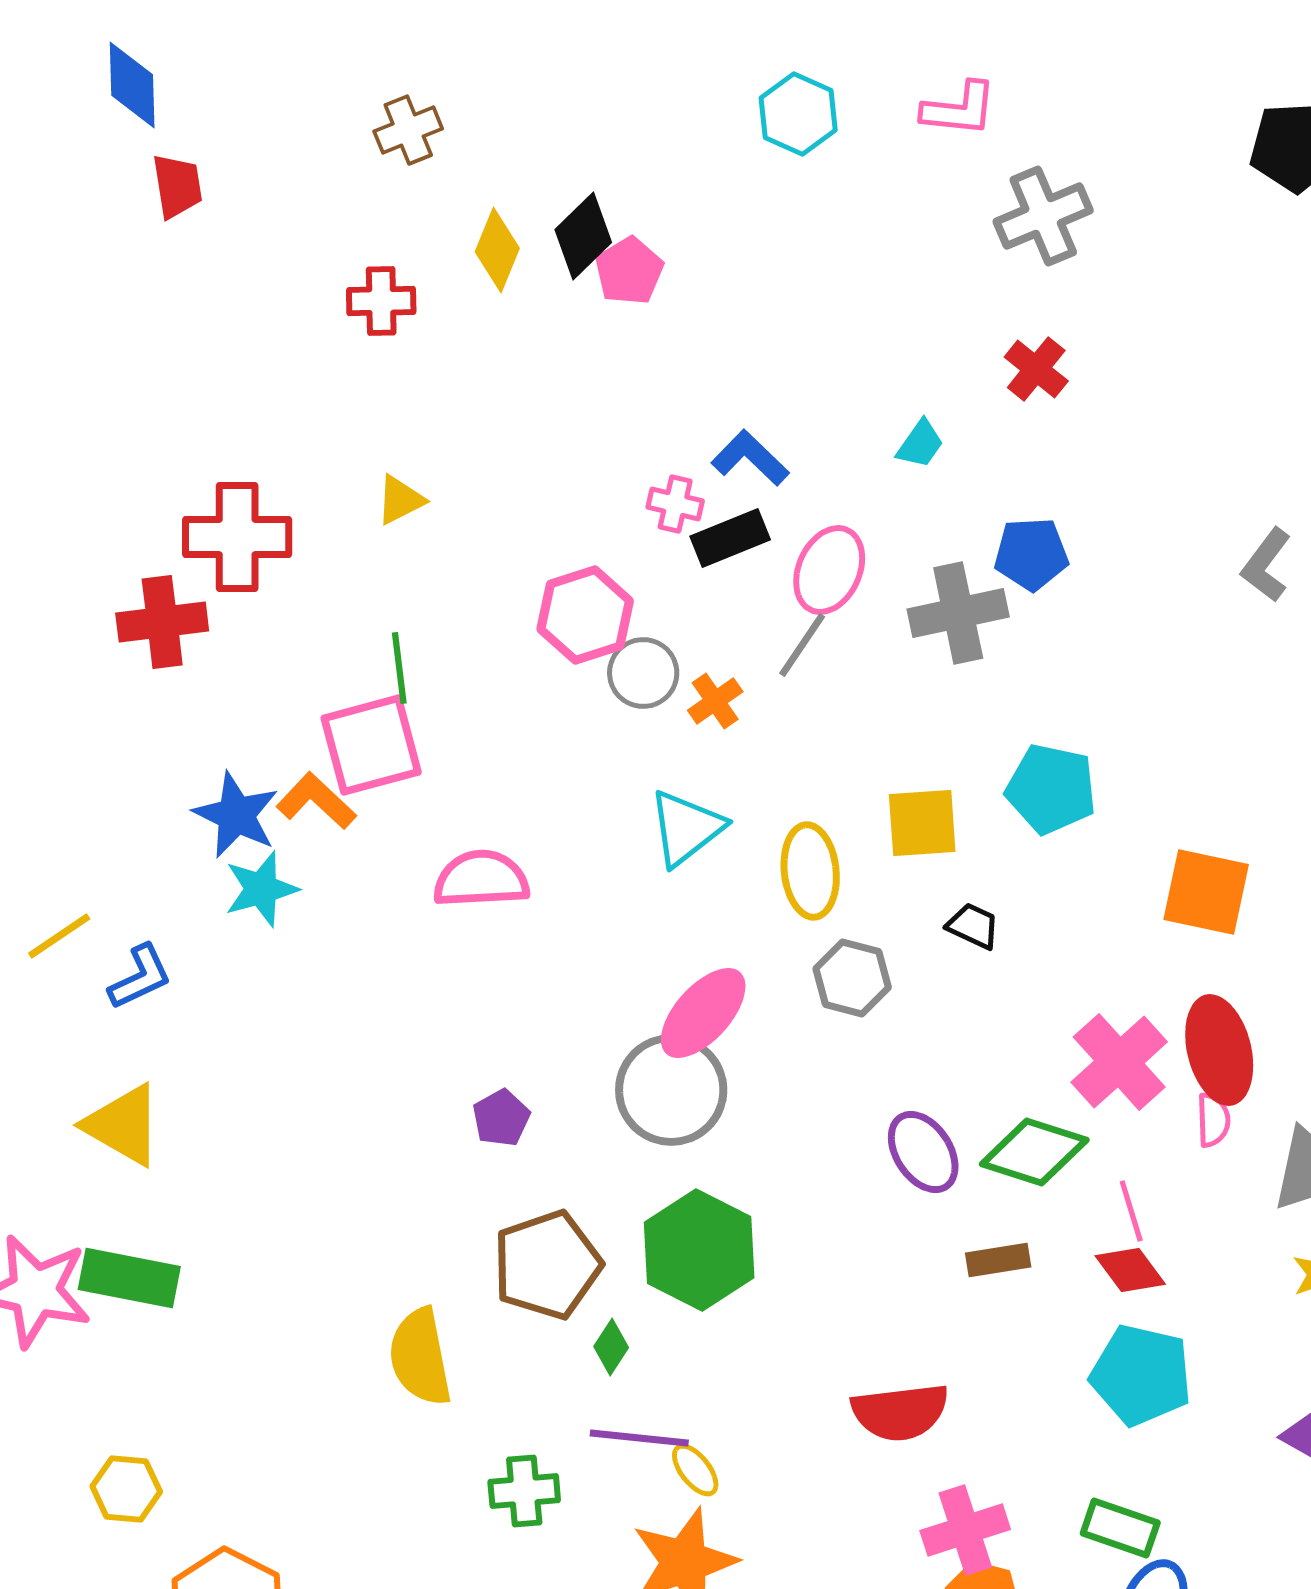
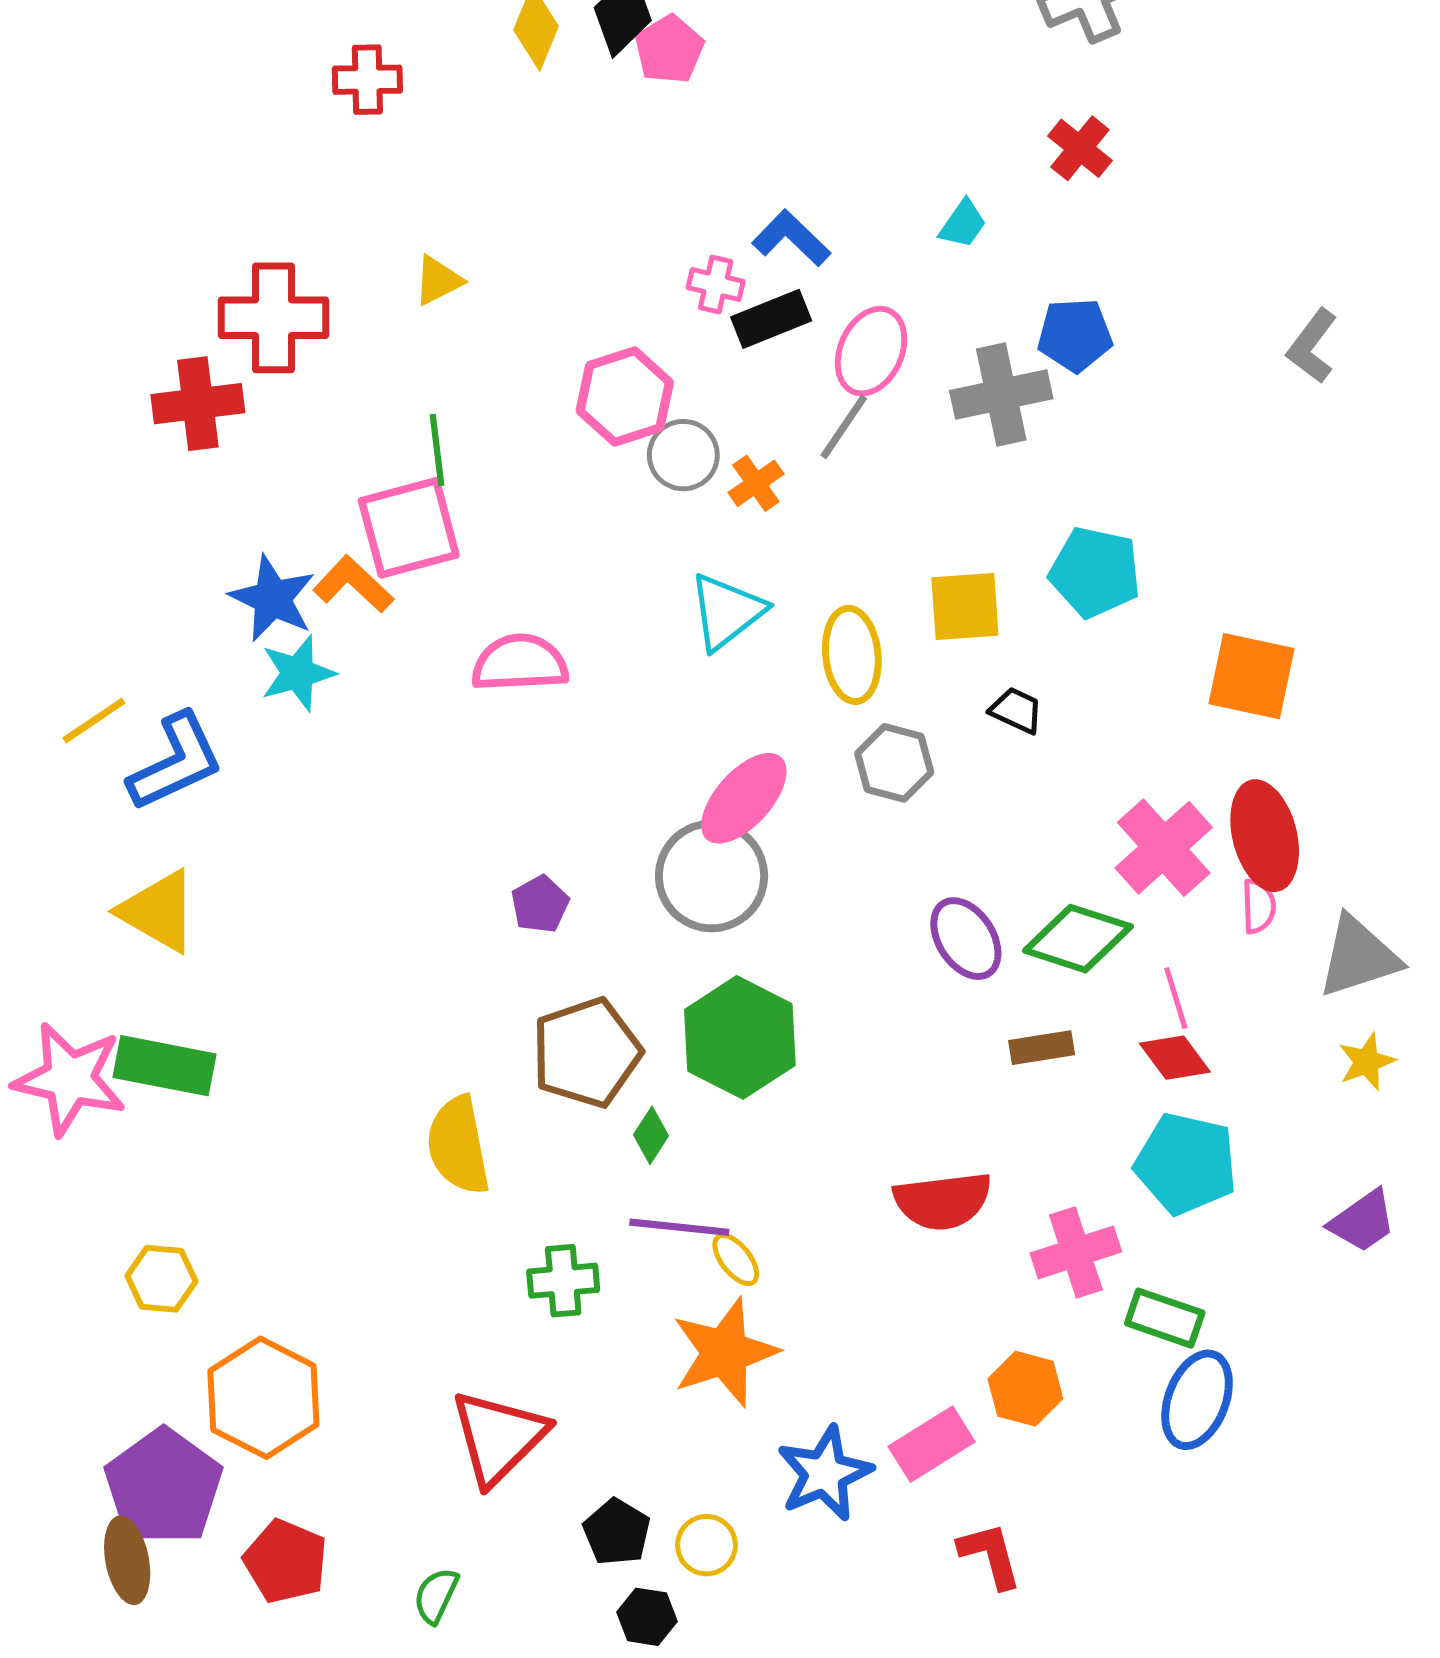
red cross: (381, 301) -> (367, 80), moved
blue L-shape: (140, 977) -> (176, 762), size x1.5
pink cross: (965, 1530) -> (1076, 1252), moved

